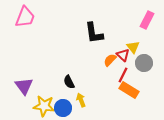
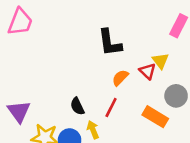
orange semicircle: (110, 60) -> (120, 78), moved
gray circle: (144, 63) -> (176, 96), moved
red line: (123, 75) -> (111, 108), moved

